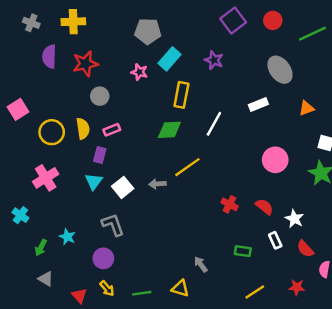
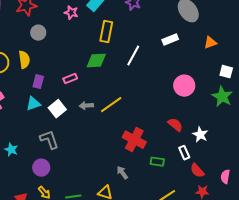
pink rectangle: (112, 130) -> (70, 79), moved
yellow line: (187, 167) -> (111, 105), moved
cyan triangle: (94, 181) -> (33, 104), turned 35
red cross: (230, 204) -> (134, 140), moved, size x1.6
red semicircle: (305, 249) -> (197, 171), moved

